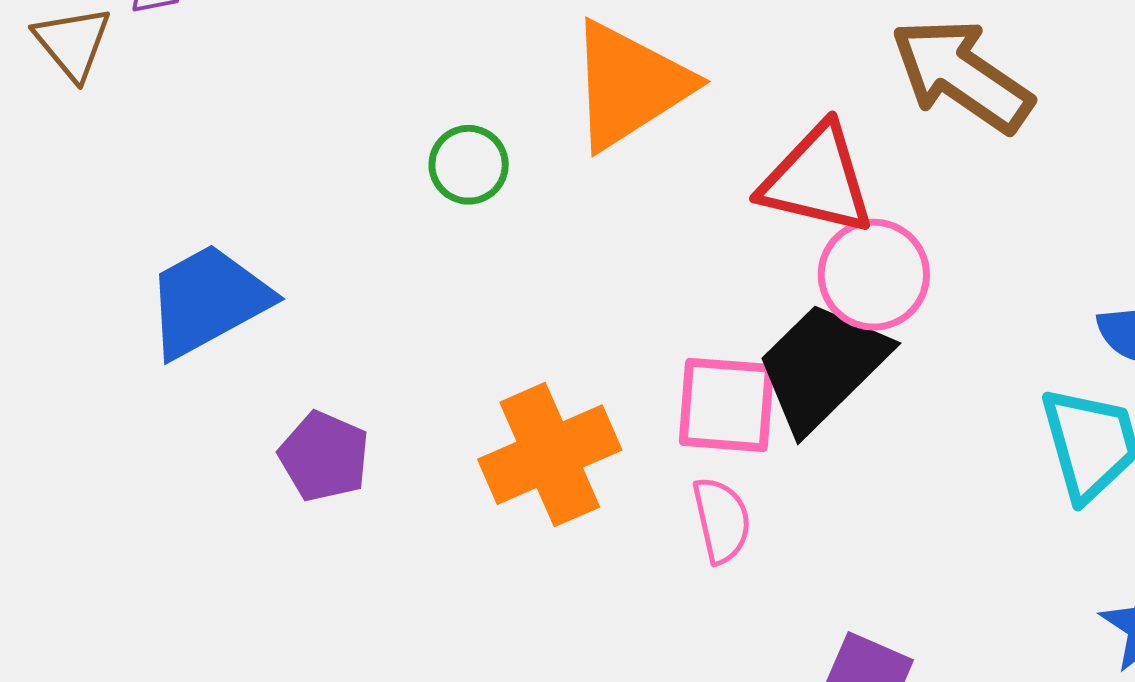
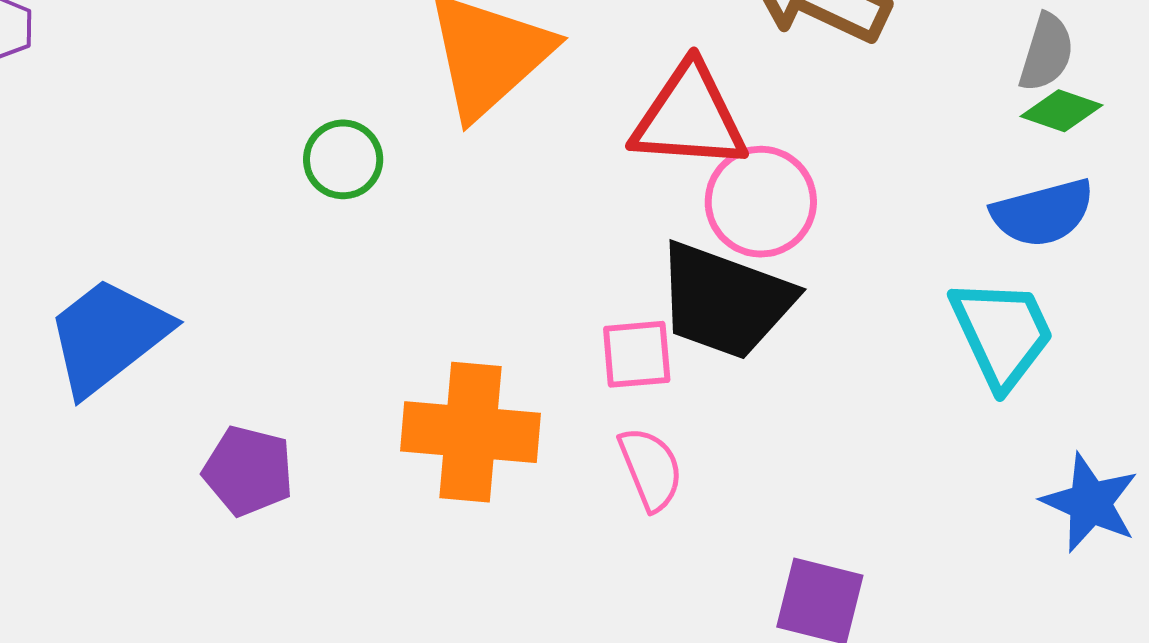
black trapezoid: (822, 366) -> (725, 301), turned -106
pink square: (726, 405) -> (637, 354), size x0.7
orange cross: (550, 455) -> (470, 432), turned 38

